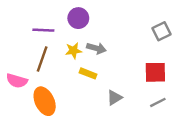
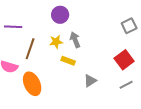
purple line: (43, 30) -> (13, 27), moved
gray arrow: (96, 48) -> (75, 40), turned -126
red square: (155, 72) -> (124, 60), turned -36

